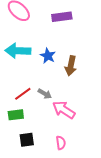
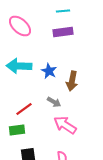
gray arrow: (45, 94) -> (54, 102), moved

